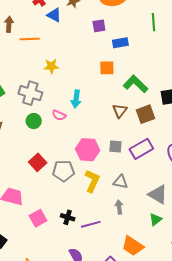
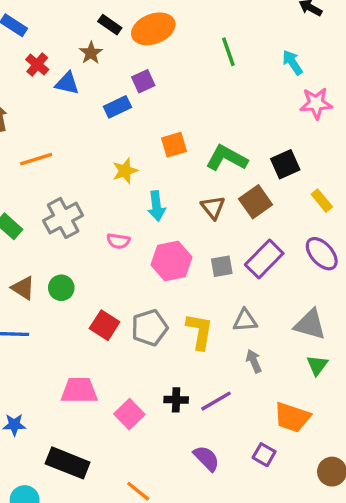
orange line: (30, 39) -> (36, 159), moved
blue rectangle: (120, 43) -> (117, 107), moved
yellow star: (51, 66) -> (125, 171), moved
gray cross: (30, 93) -> (63, 218), turned -30
cyan arrow: (76, 99) -> (156, 206), moved
green circle: (34, 121) -> (61, 288), moved
pink hexagon: (88, 150) -> (172, 261), moved

